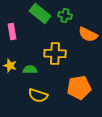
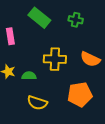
green cross: (65, 16) -> (76, 20), moved
orange semicircle: (88, 34) -> (90, 59), moved

